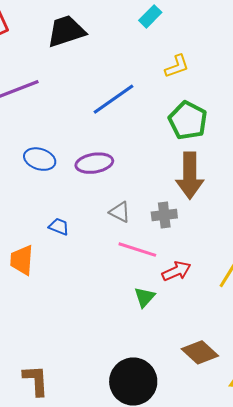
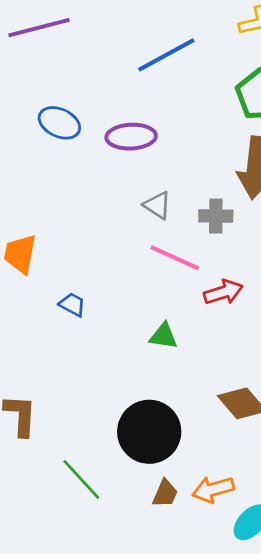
blue trapezoid: (59, 227) -> (72, 305), moved
green triangle: (145, 297) -> (164, 336), moved, turned 50

